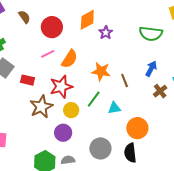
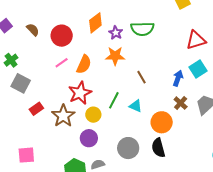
green semicircle: (151, 34) -> (142, 29), moved
blue arrow: (151, 69) -> (178, 78), moved
orange star: (101, 71) -> (115, 56), moved
red rectangle: (27, 80) -> (36, 109), moved, turned -40
brown cross: (160, 91) -> (181, 103), moved
cyan triangle: (114, 108) -> (136, 106), turned 40

